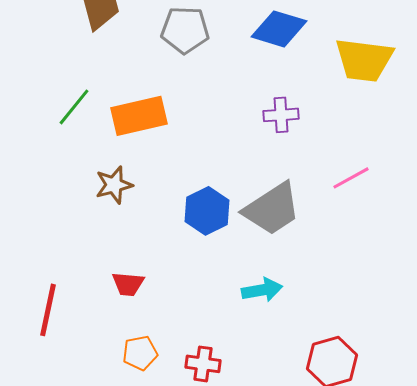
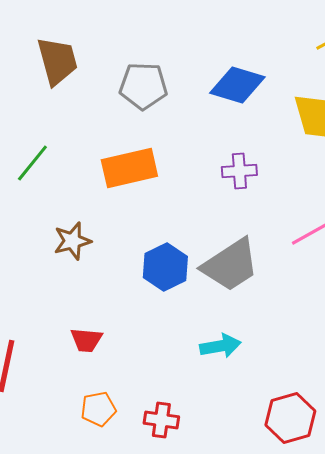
orange rectangle: (139, 116) -> (129, 168), moved

